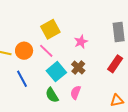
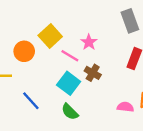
orange circle: (24, 51) -> (24, 51), moved
pink line: (46, 51) -> (70, 56), moved
pink semicircle: (76, 92) -> (125, 107), moved, turned 88

